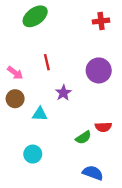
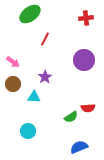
red line: (47, 62) -> (45, 39), moved, turned 40
purple star: (63, 93) -> (45, 77), moved
blue semicircle: (93, 173) -> (79, 147), turned -42

